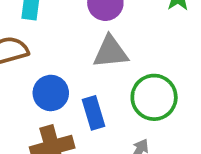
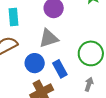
gray triangle: (111, 52) -> (49, 38), moved

